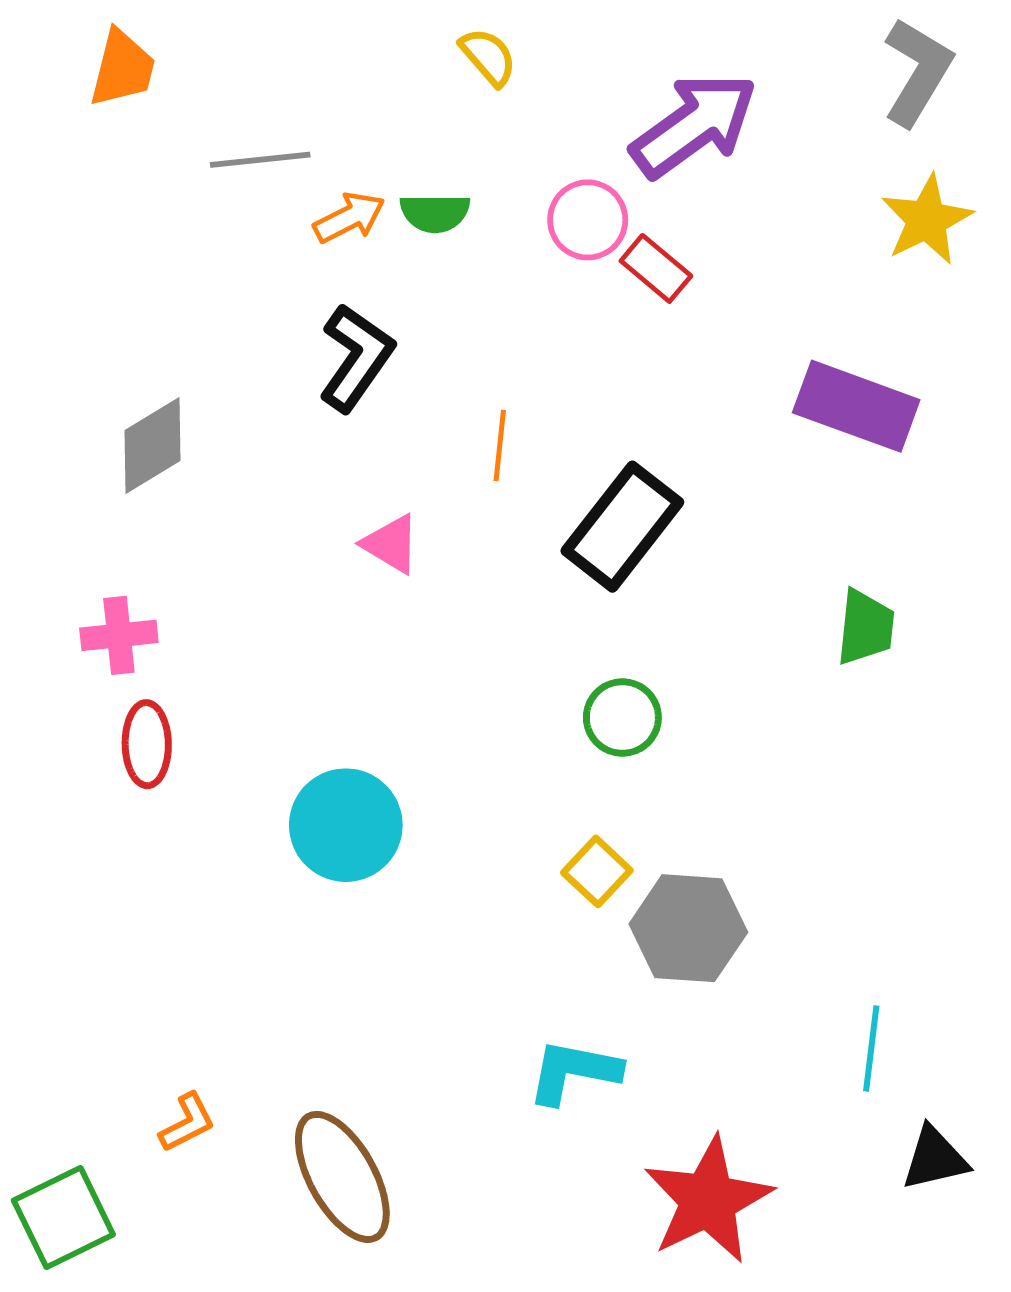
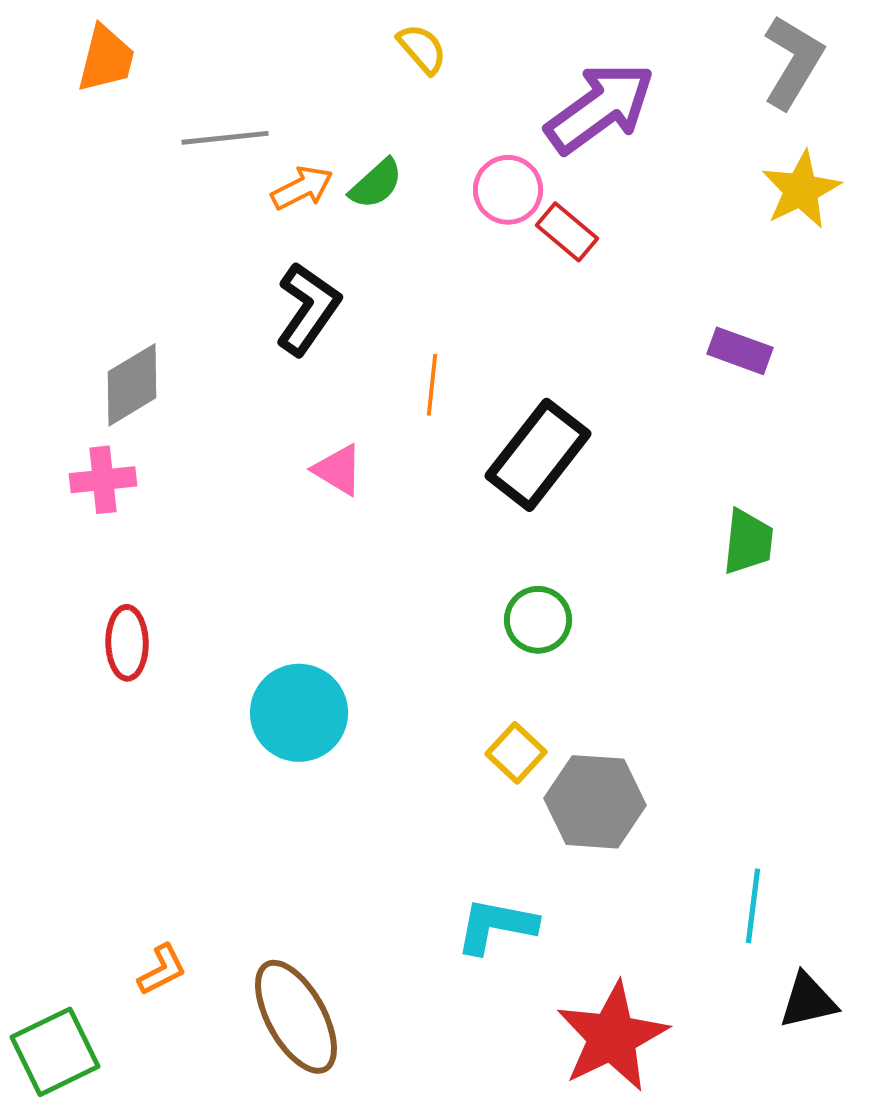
green semicircle: (435, 213) -> (376, 184), turned -42
purple rectangle: (856, 406) -> (740, 351), size x0.6
pink cross: (119, 635) -> (103, 480), moved

